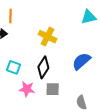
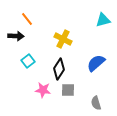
orange line: (10, 16) -> (27, 19), turned -40
cyan square: (14, 67) -> (28, 61), moved, turned 32

